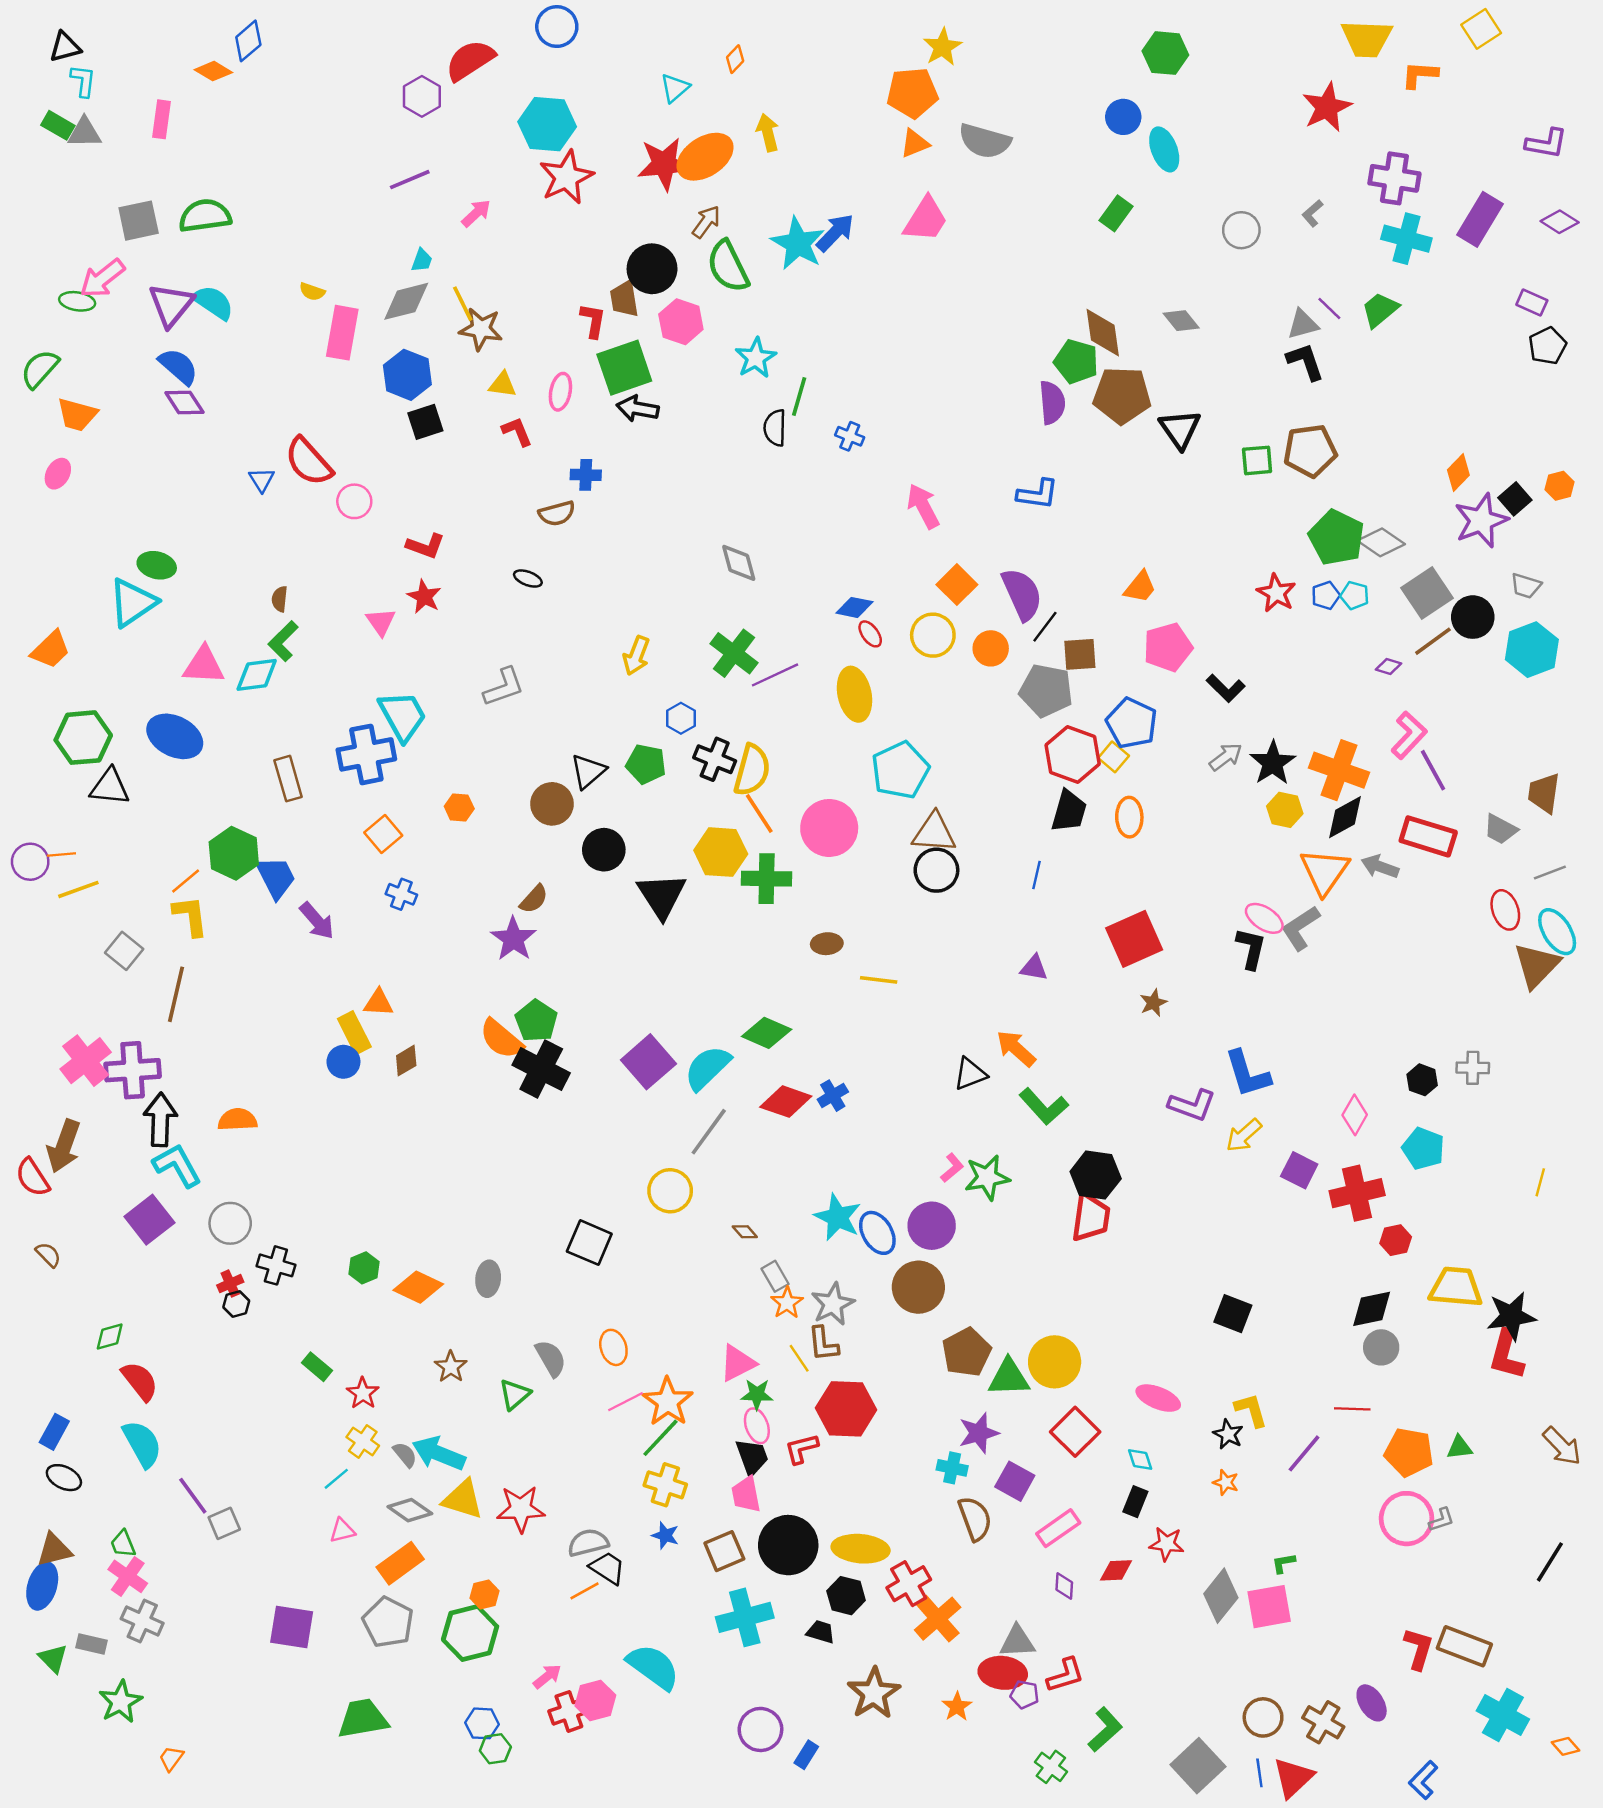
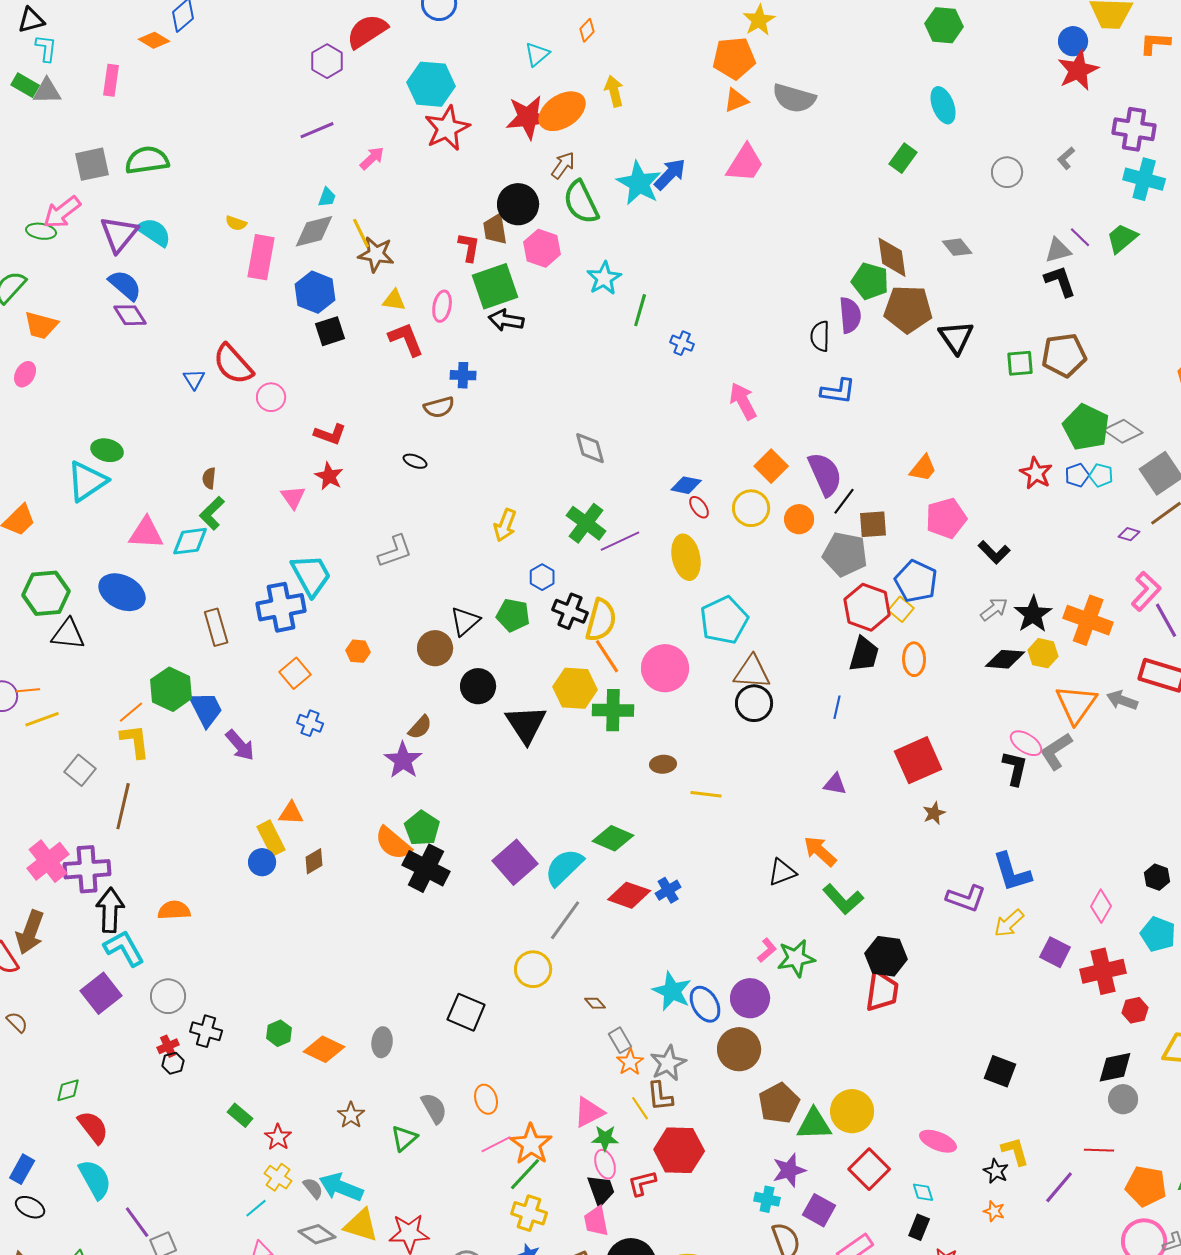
blue circle: (1123, 117) -> (1073, 41), moved
black semicircle: (775, 428) -> (820, 336), moved
red L-shape: (517, 431) -> (406, 339), size x1.4
black diamond: (1345, 817) -> (1005, 659), moved, turned 33

